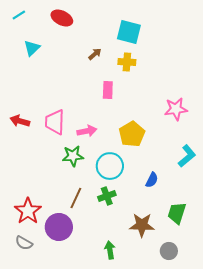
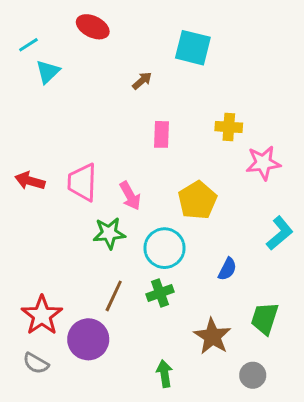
cyan line: (19, 15) -> (28, 45), moved
yellow cross: (127, 62) -> (229, 127), moved
pink arrow: (87, 131) -> (130, 196), turned 72
brown star: (142, 225) -> (212, 336), turned 30

